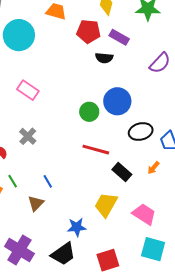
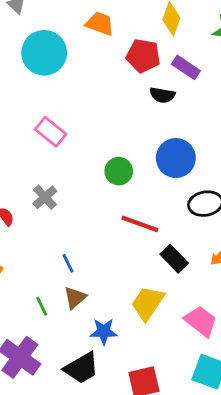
green circle: (89, 112) -> (119, 171), moved
green line: (13, 181) -> (42, 306), moved
brown triangle: (36, 203) -> (75, 298), moved

